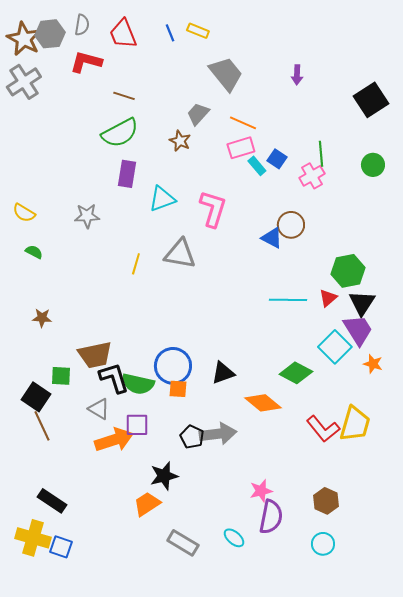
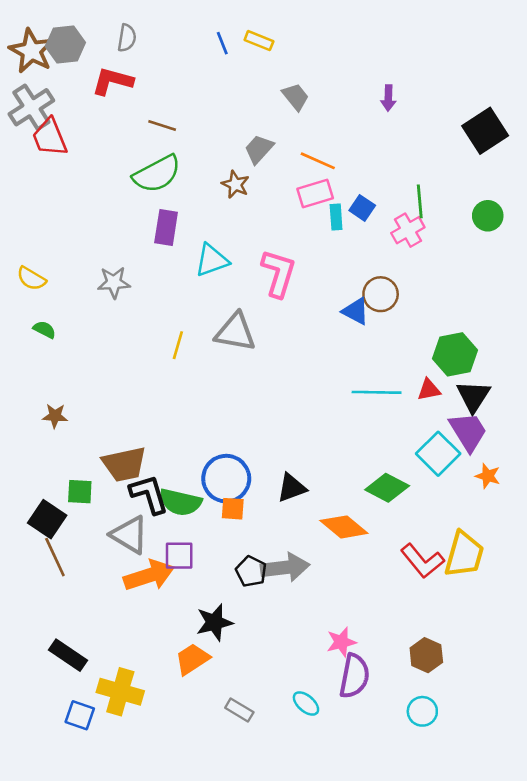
gray semicircle: (82, 25) -> (127, 38), moved
red trapezoid: (123, 34) -> (50, 137), moved
gray trapezoid: (226, 74) -> (296, 97), size x0.6
cyan rectangle: (257, 166) -> (336, 217), turned 36
red triangle: (328, 298) -> (429, 390), turned 30
gray triangle: (99, 409) -> (129, 535), size x1.4
yellow cross: (33, 538) -> (120, 692), moved
gray rectangle: (183, 543) -> (239, 710), size x0.7

